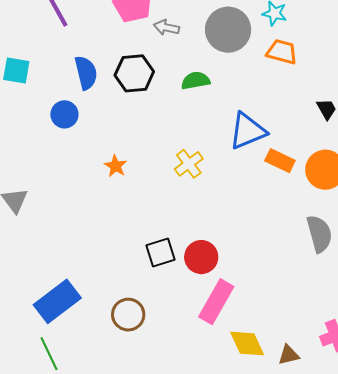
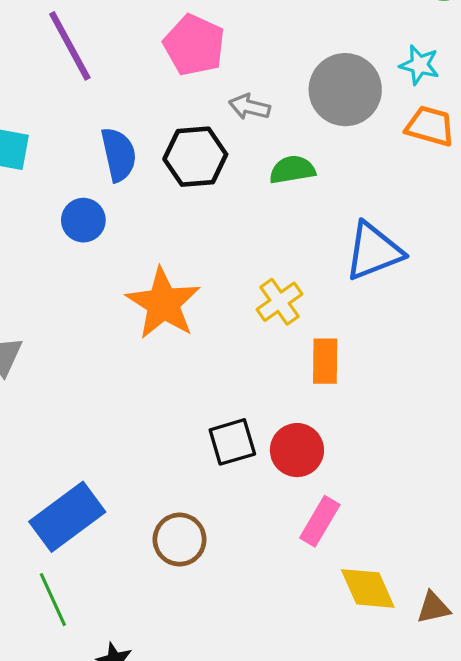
gray arrow: (166, 27) -> (250, 107), moved
orange rectangle: (280, 161) -> (325, 361), moved, turned 64
orange star: (116, 166) -> (163, 303), size x2.0
pink rectangle: (216, 302) -> (320, 521), size x0.7

